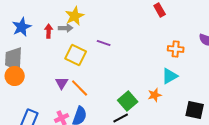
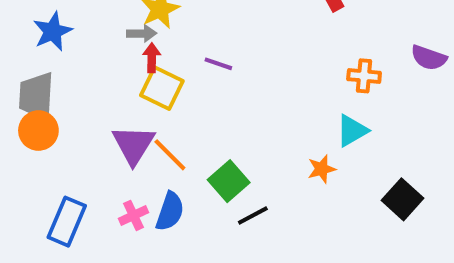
red arrow: (49, 31) -> (152, 58), moved
purple triangle: (62, 83) -> (133, 145), size x1.6
green square: (128, 101) -> (229, 181), moved
black square: (195, 110) -> (403, 199), turned 30

